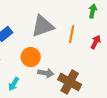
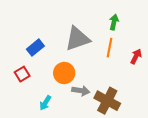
green arrow: (93, 11) -> (114, 22), moved

